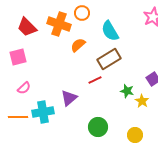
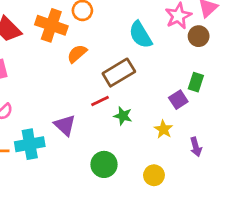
cyan semicircle: (110, 31) -> (140, 35), moved
green star: (127, 91) -> (123, 116), moved
purple triangle: (69, 98) -> (65, 125), turned -36

